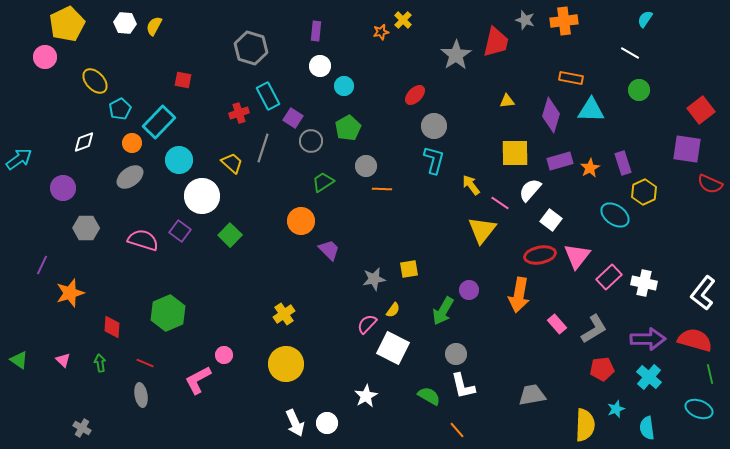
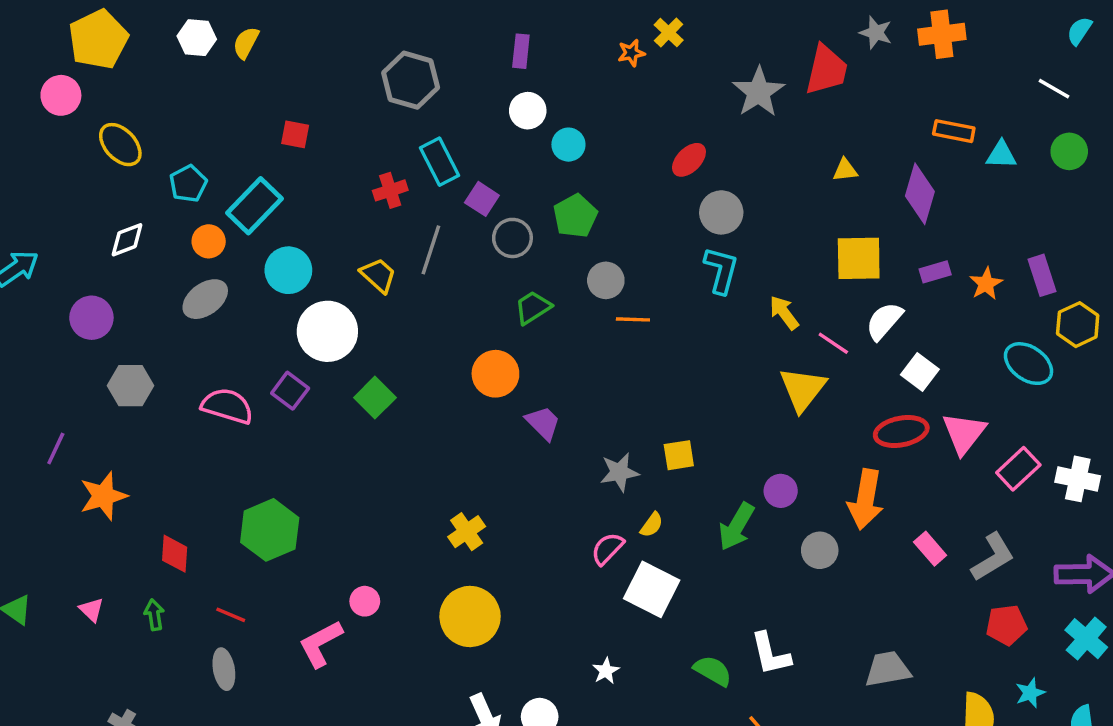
yellow ellipse: (95, 81) -> (120, 145), moved
cyan triangle: (591, 110) -> (1001, 155), moved, size x0.7
purple rectangle: (560, 161) -> (935, 272), size x0.7
gray circle: (456, 354) -> (820, 550), moved
white star: (366, 396) -> (606, 671), size x0.7

